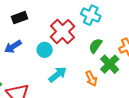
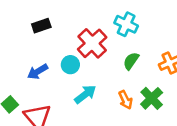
blue arrow: (13, 47) -> (38, 72), moved
green cross: (110, 64) -> (152, 98), moved

